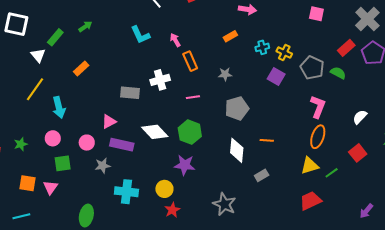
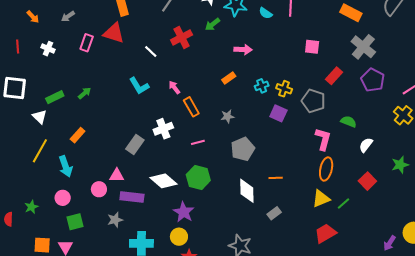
green arrow: (85, 27) -> (85, 93), moved
green rectangle: (55, 37) -> (55, 97), turned 30
red rectangle: (346, 48) -> (334, 76), moved
orange rectangle: (81, 68) -> (78, 135), moved
green semicircle: (338, 73) -> (349, 122), moved
gray rectangle: (130, 93) -> (135, 145), turned -54
pink triangle: (109, 122) -> (117, 175), turned 35
pink circle: (87, 143) -> (99, 189), moved
purple star: (185, 165) -> (184, 212), moved, turned 30
purple arrow: (366, 211) -> (390, 243), moved

